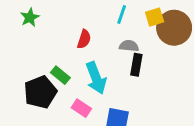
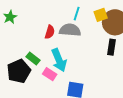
gray semicircle: (129, 46) -> (70, 30), moved, size x1.5
black rectangle: (136, 65) -> (112, 47), moved
pink rectangle: (81, 108) -> (50, 74), moved

